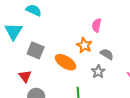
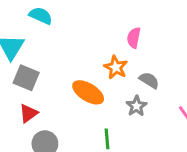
gray square: (36, 50) -> (26, 78), moved
red triangle: (25, 76) -> (28, 113), turned 32

